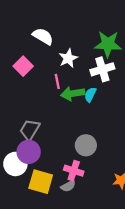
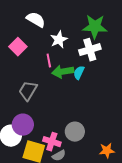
gray trapezoid: (30, 130) -> (28, 91), moved
gray circle: (86, 145) -> (75, 132), moved
pink cross: (74, 171) -> (52, 142), moved

